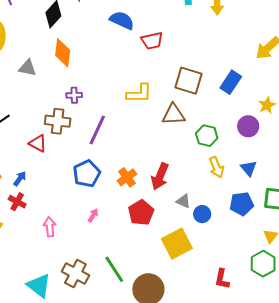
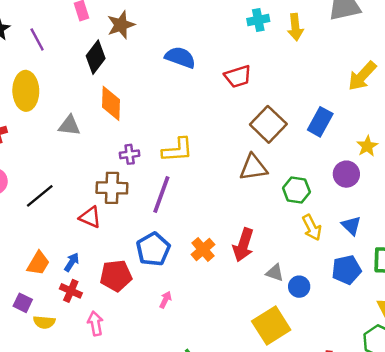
red trapezoid: (152, 41) -> (238, 76), moved
brown square: (188, 81) -> (268, 124), turned 32
yellow L-shape: (139, 93) -> (177, 150), moved
red pentagon: (141, 213) -> (116, 276), moved, turned 30
pink arrow: (50, 227) -> (95, 323), moved

